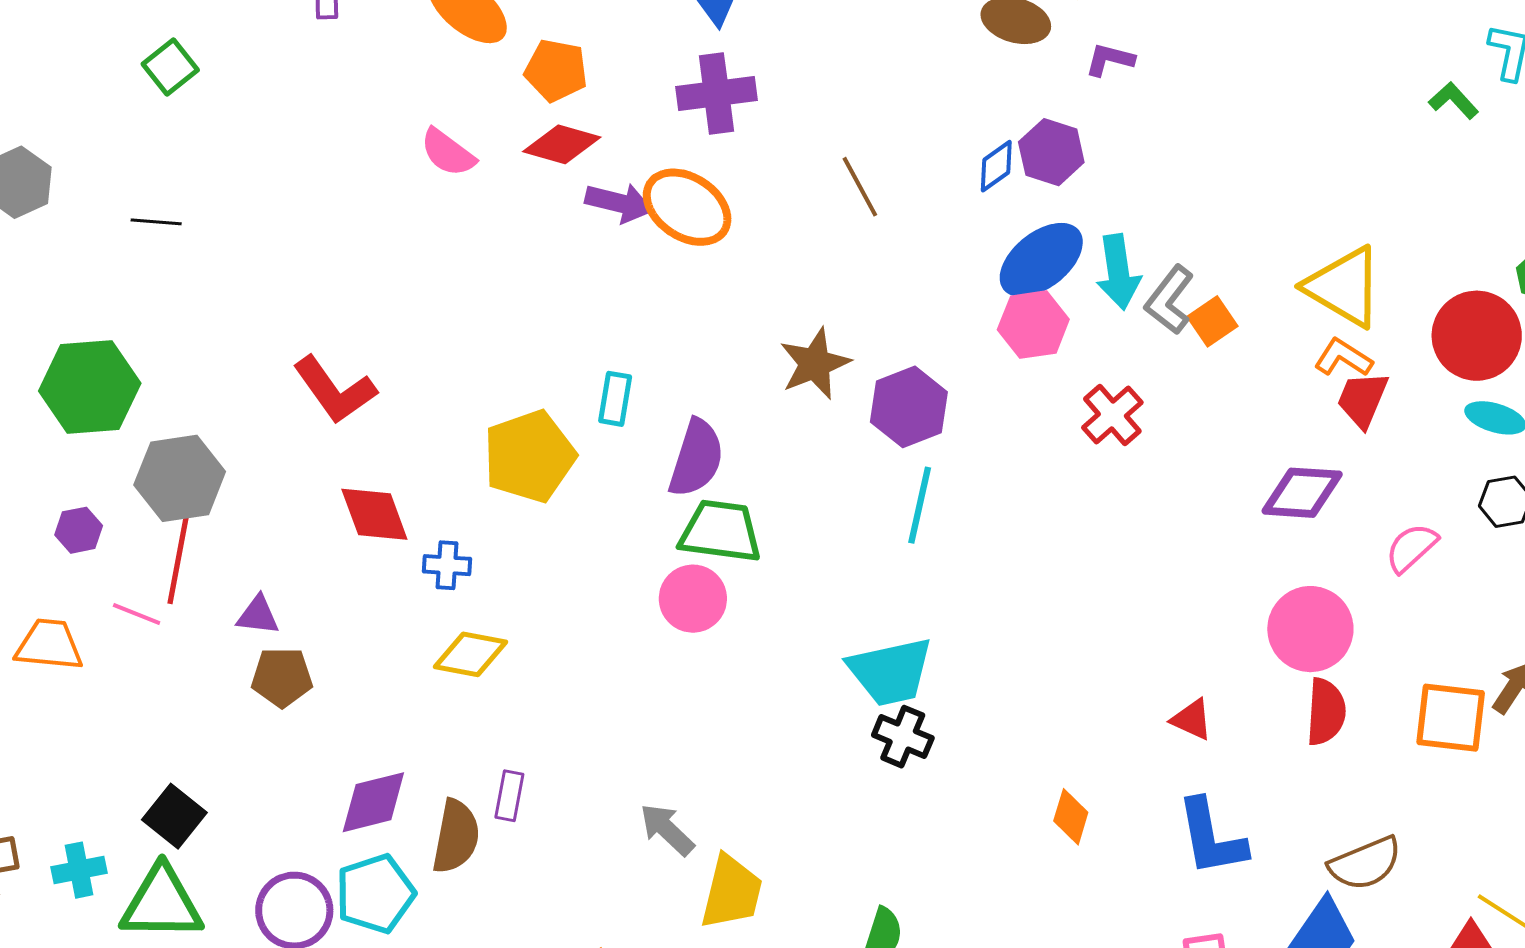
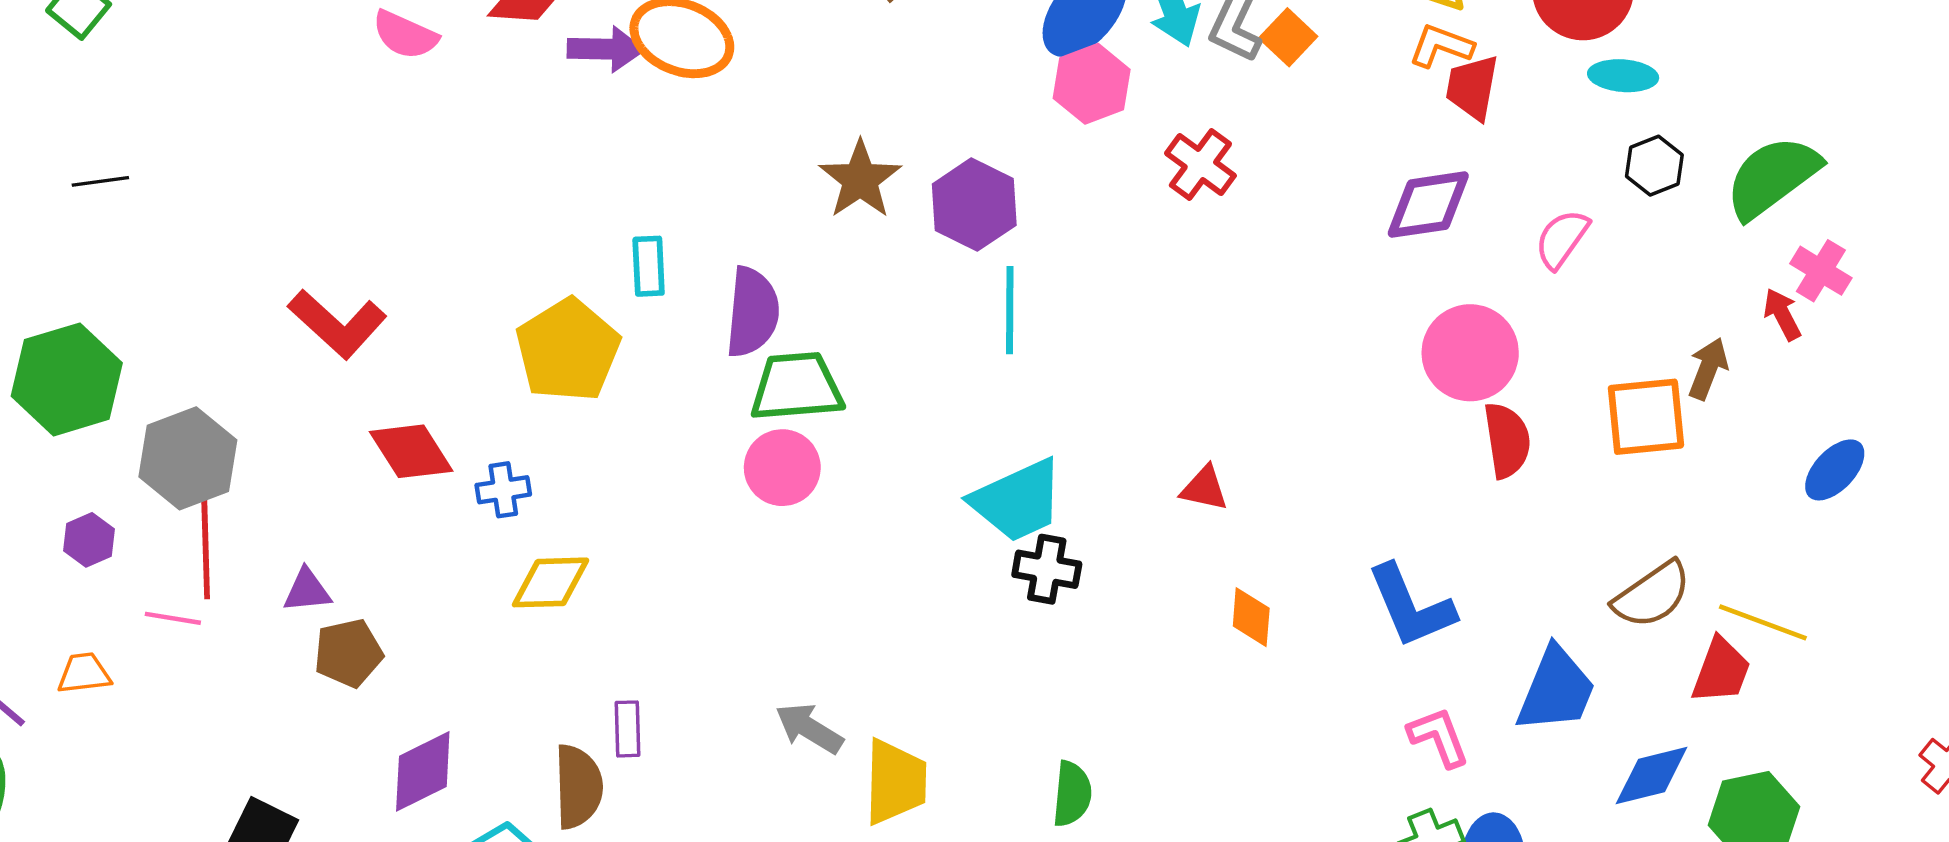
orange trapezoid: (49, 645) -> (84, 673), size x0.7
red triangle: (1192, 719) -> (1204, 488), moved
purple diamond: (373, 802) -> (423, 771), moved
brown semicircle: (1365, 863) -> (1652, 595), moved

